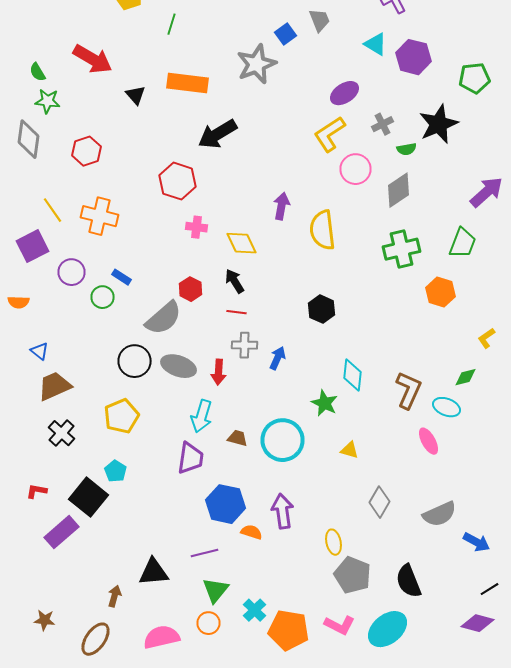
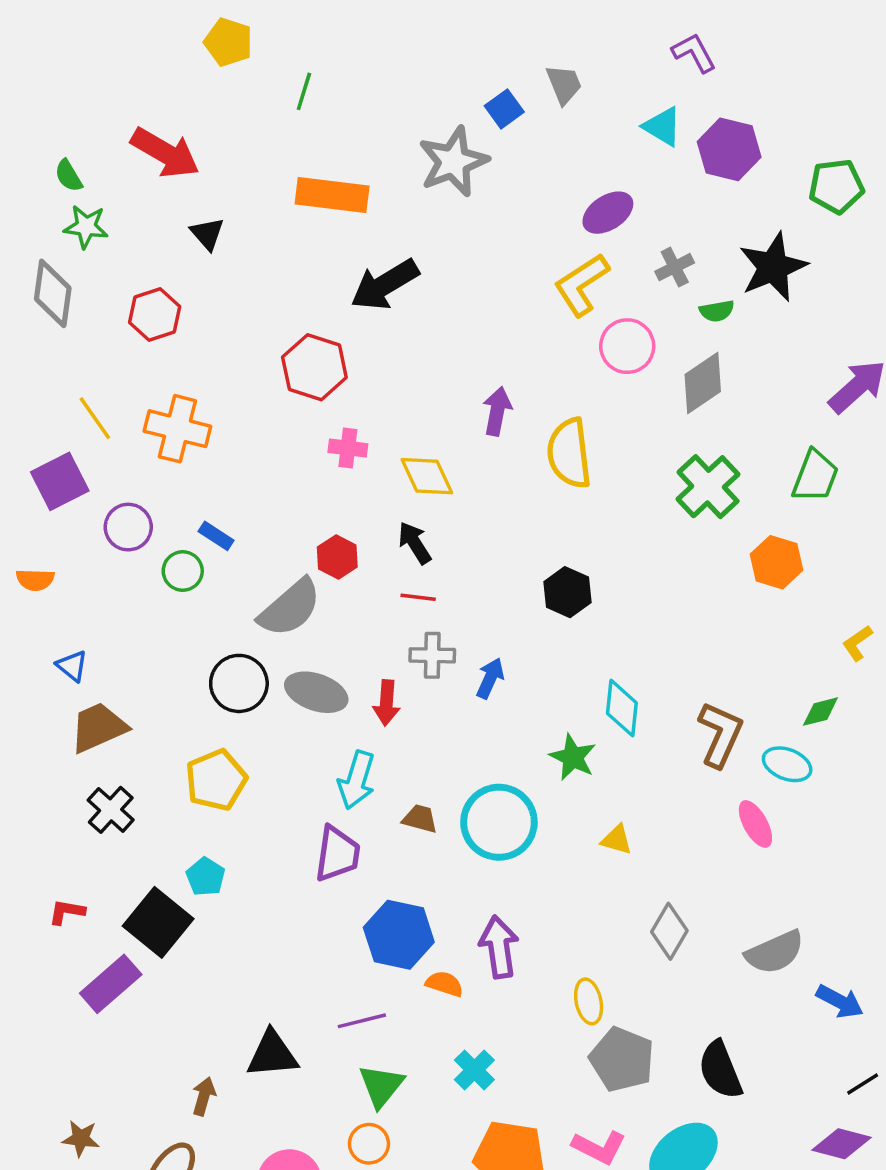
black triangle: (136, 95) -> (207, 234), moved
green cross: (402, 249) -> (708, 487), turned -30
cyan cross: (254, 610) -> (474, 1070), moved

